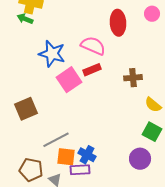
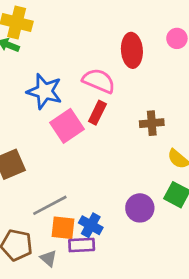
red rectangle: (92, 70) -> (97, 113), turned -42
purple circle: (140, 159) -> (140, 208), moved

